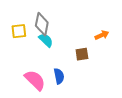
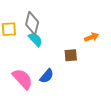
blue semicircle: (59, 76) -> (47, 76), turned 49

